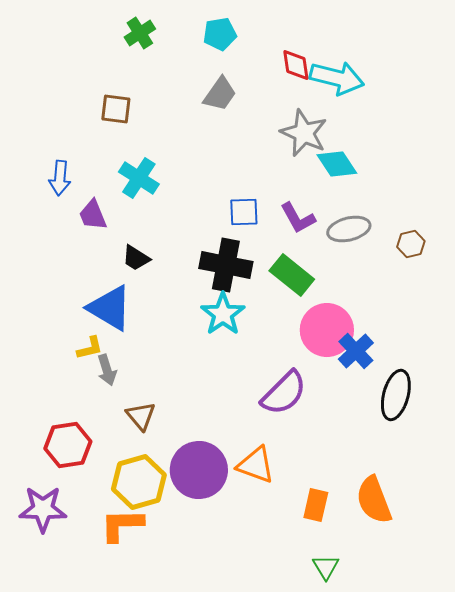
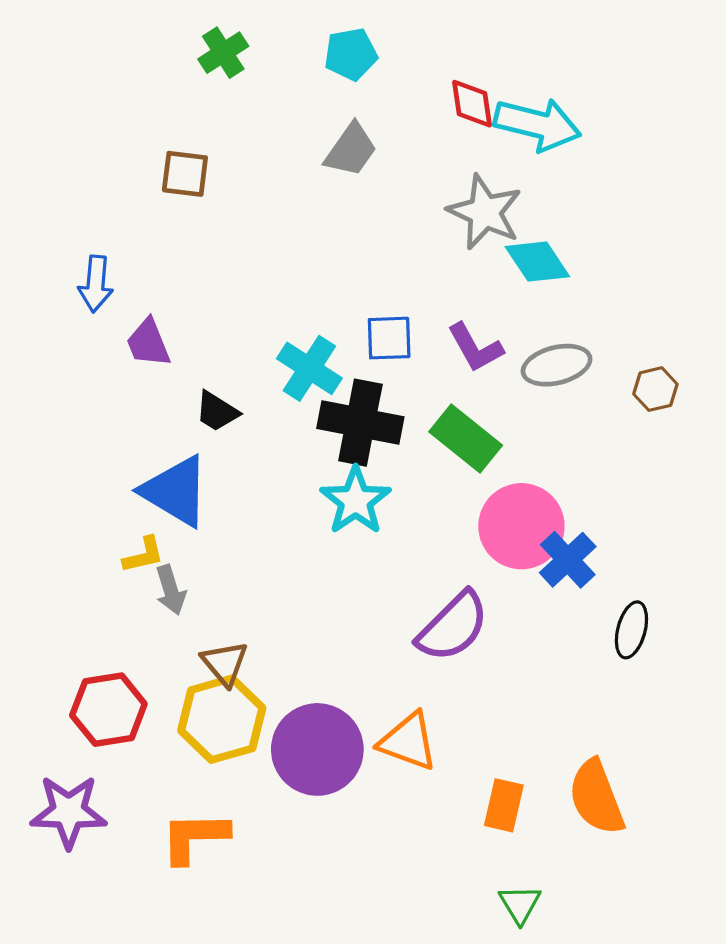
cyan cross: (139, 178) -> (309, 368), moved
black ellipse: (396, 395) -> (631, 630), size x0.7
yellow hexagon: (139, 482) -> (222, 719), moved

